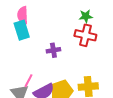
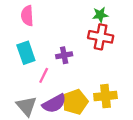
cyan rectangle: (22, 30) -> (26, 53), moved
pink line: (28, 81) -> (44, 75), moved

